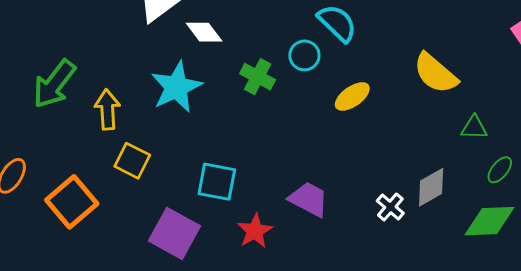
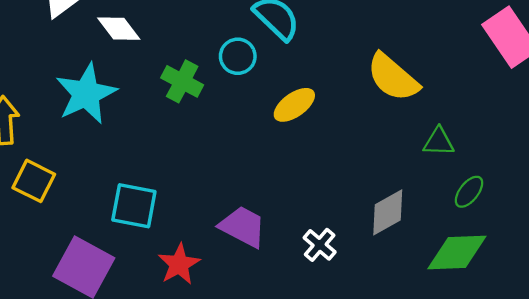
white cross: (390, 207) -> (320, 245), moved

